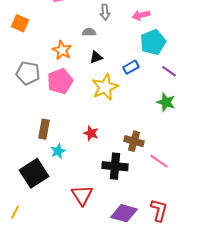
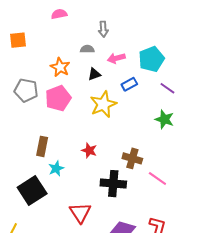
pink arrow: (141, 15) -> (116, 58), moved
orange square: (20, 23) -> (18, 40), turned -30

